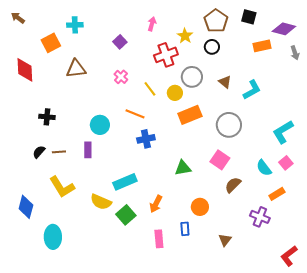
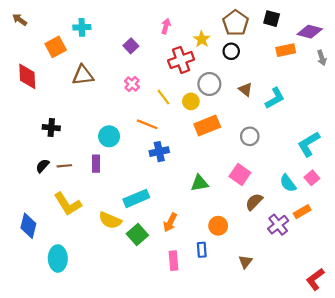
gray circle: (229, 125) -> (250, 136), size x0.7
purple cross: (260, 217) -> (278, 225), moved, turned 30

